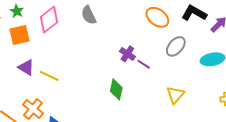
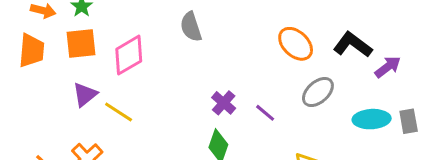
pink diamond: (49, 20) -> (129, 55), moved
purple cross: (127, 54) -> (224, 103), moved
purple triangle: (26, 67) -> (85, 95), turned 42

